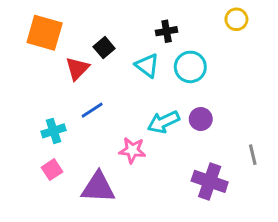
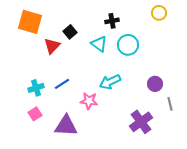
blue line: (92, 110) -> (62, 84), moved
purple circle: (201, 119) -> (155, 84), moved
purple cross: (210, 181) -> (141, 122), turned 35

